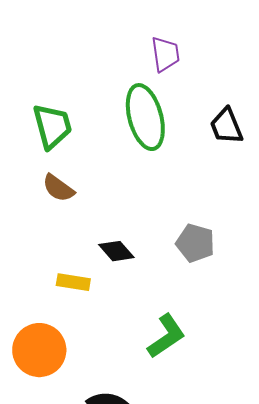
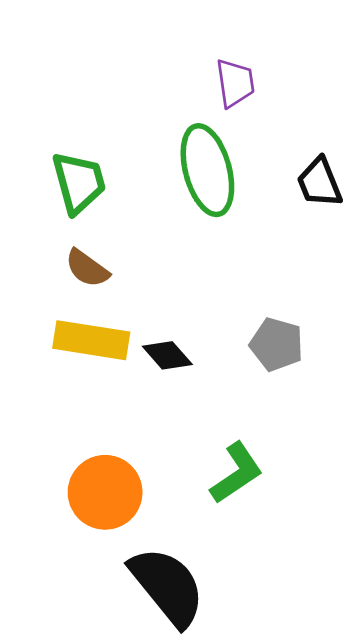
yellow rectangle: (73, 282) -> (91, 340), moved, size x1.6
orange circle: (39, 350) -> (105, 492), moved

